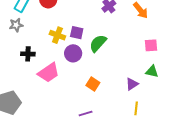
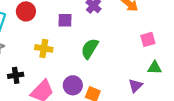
purple square: (77, 33) -> (65, 20), moved
purple circle: (73, 53) -> (73, 85), moved

